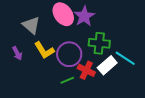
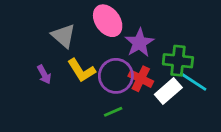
purple star: (84, 16) -> (139, 43), moved
green cross: (99, 43) -> (178, 61), moved
red cross: (86, 70) -> (141, 79), moved

